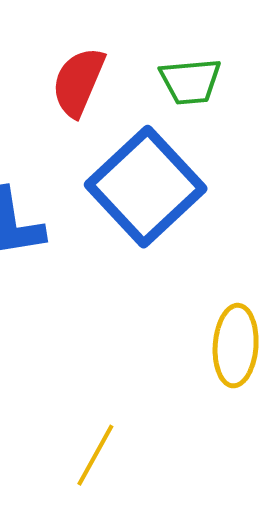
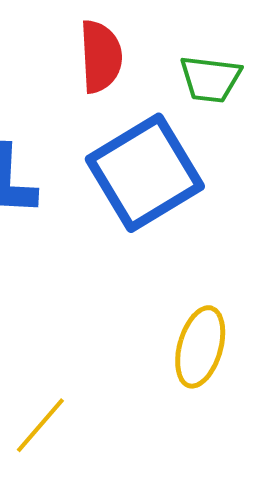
red semicircle: (78, 82) -> (101, 56), turned 142

